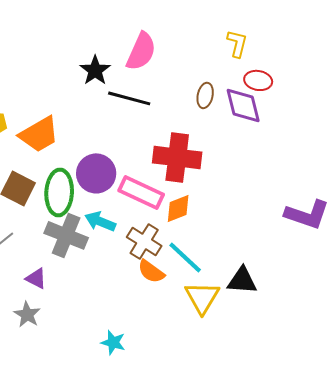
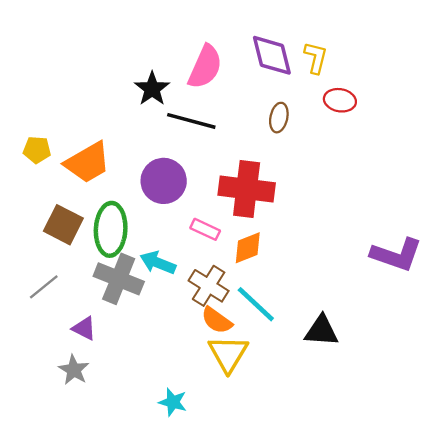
purple diamond: (243, 105) -> (272, 55), moved
purple circle: (96, 173) -> (164, 181), moved
pink rectangle: (141, 192) -> (205, 229), size x0.6
yellow triangle: (202, 297) -> (228, 354), moved

